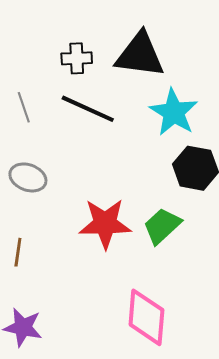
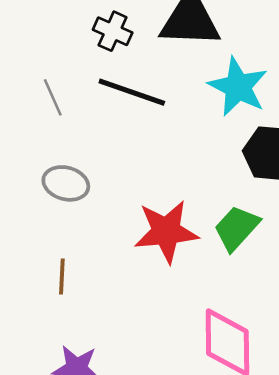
black cross: (77, 58) -> (113, 31), turned 32

